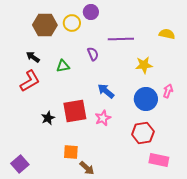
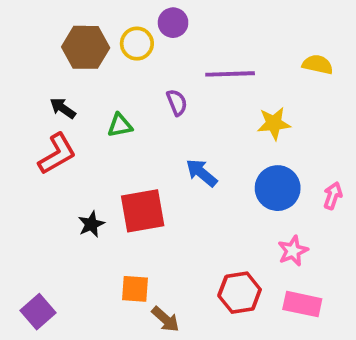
pink arrow: (168, 91) -> (333, 196), moved
pink star: (103, 118) -> (293, 251), moved
red hexagon: (143, 133) -> (240, 293), moved

